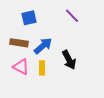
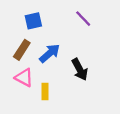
brown rectangle: (19, 43) -> (22, 50), turned -66
yellow rectangle: (42, 68) -> (45, 92), moved

